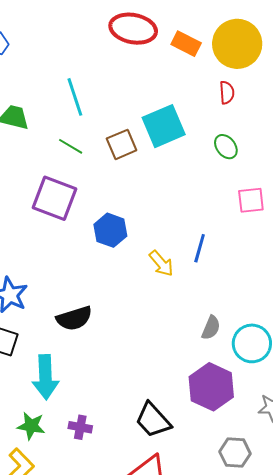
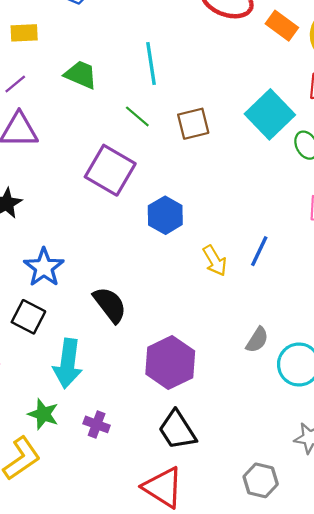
cyan square: (164, 126) -> (270, 114), moved, turned -30
black semicircle: (74, 318) -> (110, 305), turned -120
purple hexagon: (211, 387) -> (170, 363), moved

